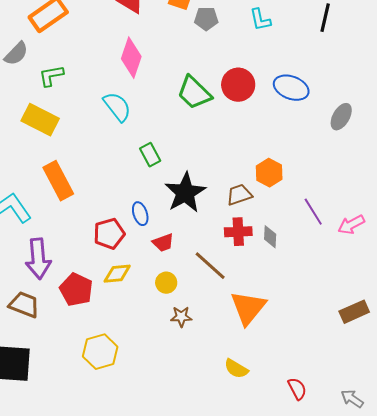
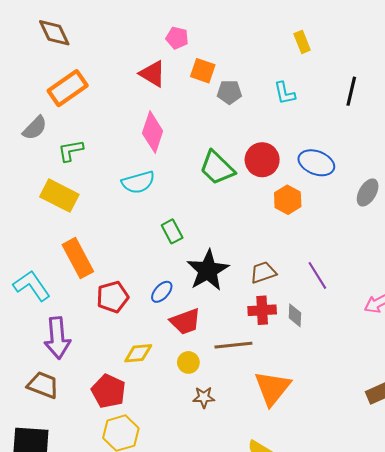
cyan semicircle: (117, 107) -> (138, 182), turned 112
orange hexagon: (269, 173) -> (288, 200), moved
purple line: (313, 212) -> (317, 275), moved
blue ellipse: (140, 214) -> (162, 292), turned 60
red pentagon: (109, 234) -> (113, 297), moved
red trapezoid: (163, 243) -> (185, 322), size x1.4
brown line: (210, 266) -> (233, 345), turned -48
red pentagon: (76, 290) -> (109, 391), moved

